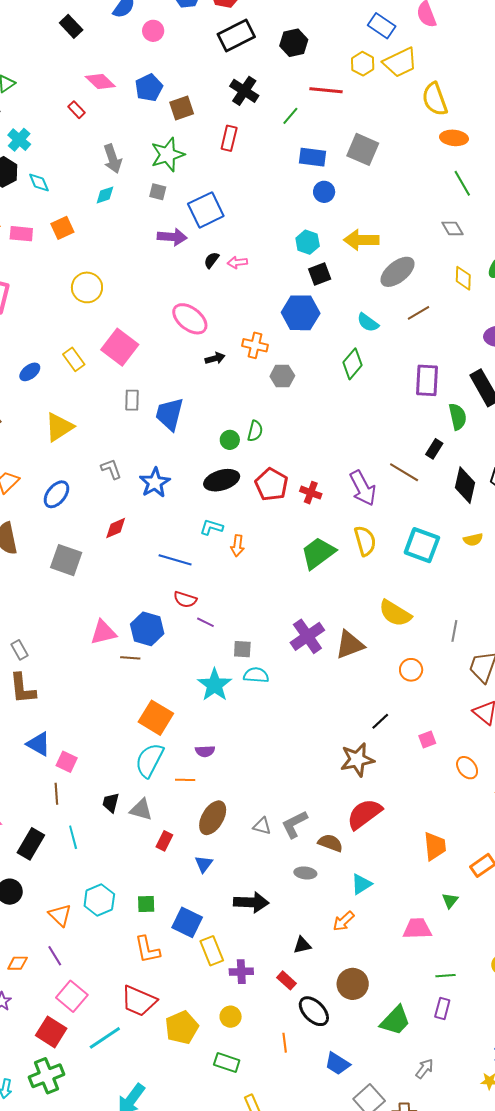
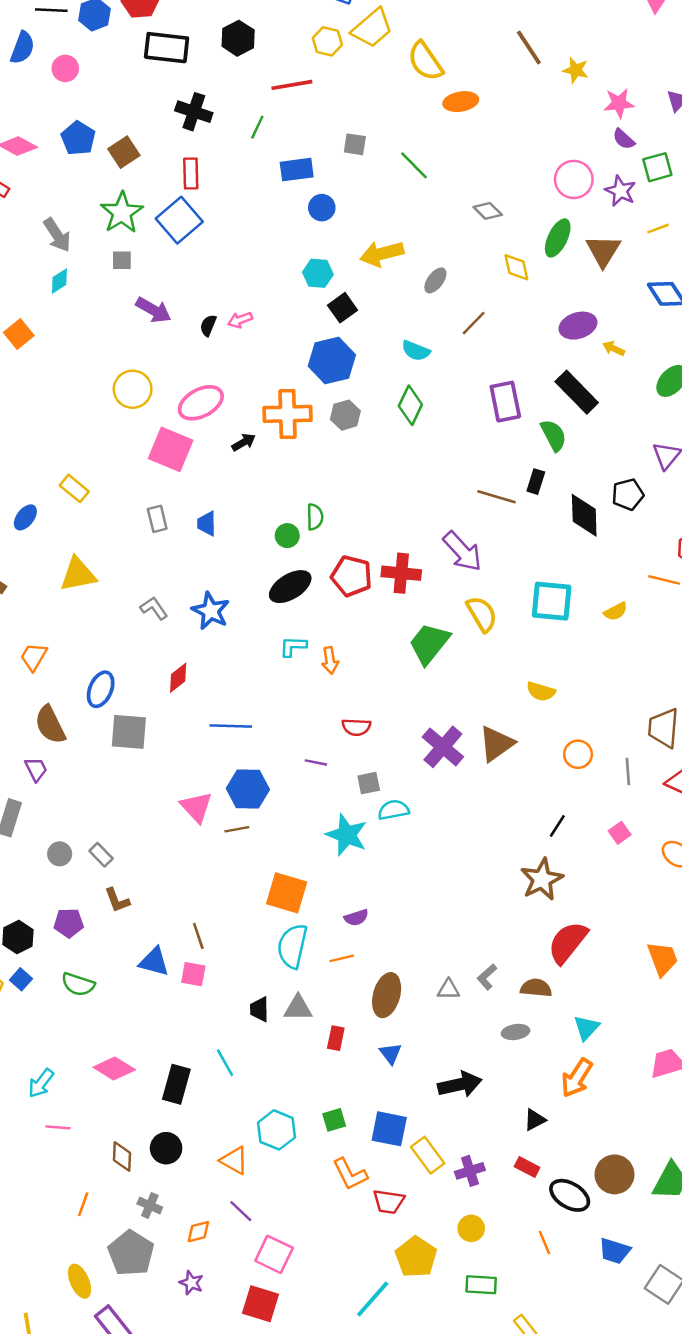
black rectangle: (236, 35) -> (167, 48), turned 48
gray square: (363, 149) -> (355, 144), size x0.6
green line: (462, 183) -> (414, 165), moved
blue square: (206, 210) -> (179, 220), moved
purple arrow: (172, 237) -> (153, 310), turned 40
gray ellipse: (398, 272) -> (435, 280), size x0.6
yellow circle: (87, 287) -> (133, 389), moved
pink ellipse: (190, 319) -> (201, 403), turned -51
orange cross: (255, 345) -> (288, 414), size x1.5
pink square: (120, 347) -> (171, 449), moved
gray hexagon: (282, 376) -> (345, 415), moved
blue trapezoid: (170, 414) -> (207, 524), size x0.6
yellow triangle: (59, 427) -> (78, 574), turned 36
brown line: (404, 472) -> (496, 497), moved
red cross: (311, 493) -> (401, 573), size x1.4
blue ellipse: (56, 494) -> (101, 689), moved
yellow semicircle: (473, 540) -> (616, 611), moved
blue line: (175, 560) -> (231, 726), moved
red semicircle: (185, 599) -> (356, 727), moved
yellow semicircle: (395, 613) -> (541, 691), size x0.7
gray line: (454, 631) -> (628, 772), moved
pink triangle: (103, 632) -> (196, 807), turned -44
brown L-shape: (23, 689) -> (117, 900), size x0.7
brown line: (56, 794) -> (198, 936), moved
gray L-shape: (294, 824) -> (487, 977), size x0.7
orange arrow: (344, 921) -> (577, 1078), size x1.4
brown circle: (353, 984) -> (615, 1174), moved
red trapezoid: (139, 1001) -> (389, 1202), moved, size x0.7
cyan line: (105, 1038) -> (373, 1299), moved

